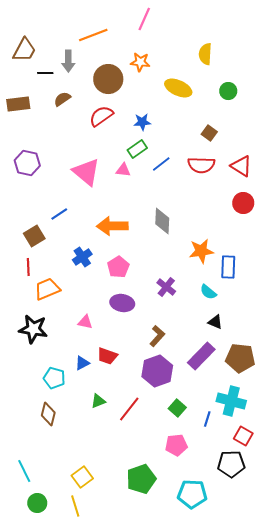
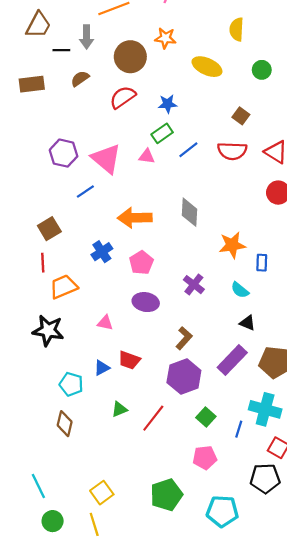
purple hexagon: (27, 163) -> (64, 153), moved
blue line: (59, 214) -> (85, 191), moved
blue rectangle: (228, 267) -> (262, 263), size x0.7

